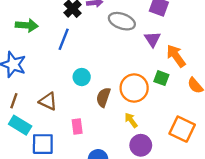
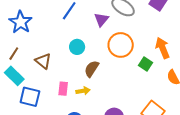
purple triangle: (152, 39) -> (101, 20), moved
orange circle: (134, 88) -> (121, 45), moved
yellow arrow: (131, 120) -> (83, 91), moved, turned 104

